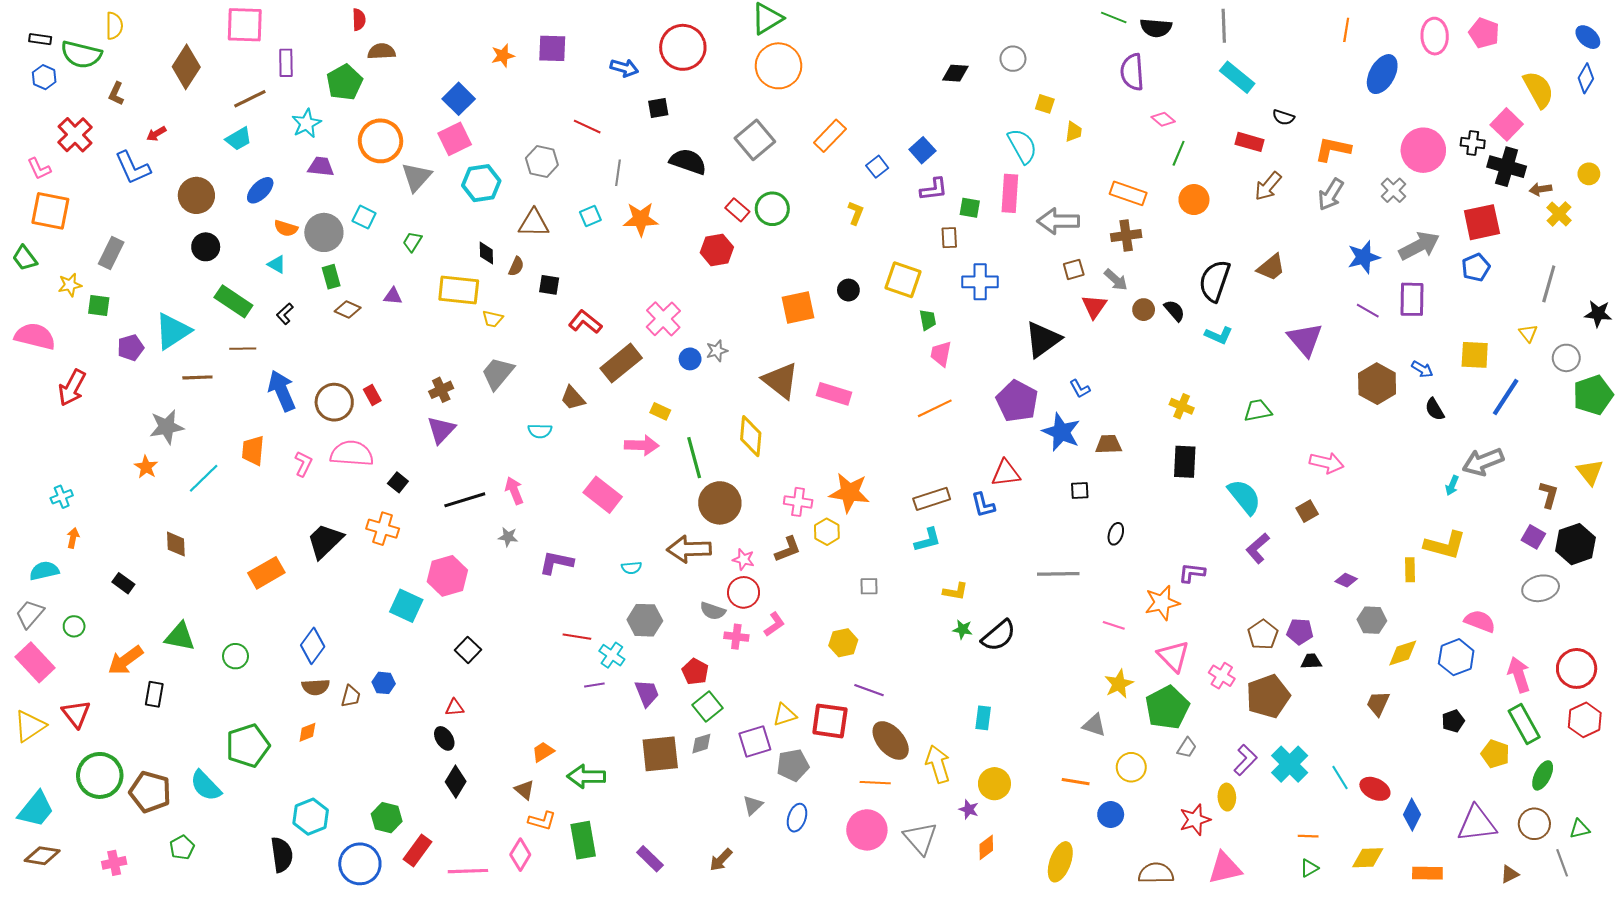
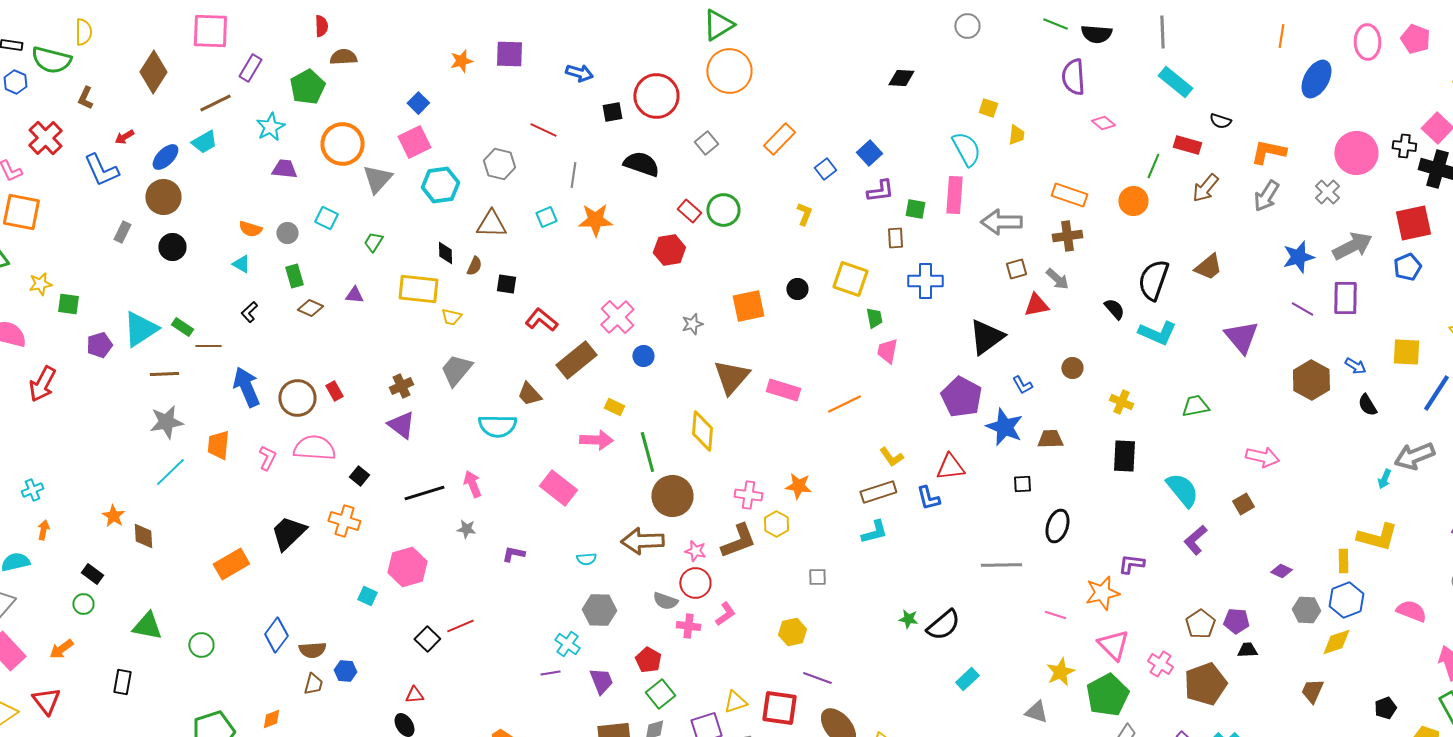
red circle: (683, 47) -> (656, 96), moved
gray circle: (1013, 59) -> (967, 26), moved
purple rectangle: (286, 63) -> (250, 68), turned 32
blue square: (459, 99) -> (418, 103), size x0.7
gray square: (755, 140) -> (706, 143), size x0.6
green line: (1179, 153) -> (1153, 166), moved
blue ellipse: (260, 190) -> (165, 157), moved
gray circle: (324, 232) -> (287, 233), size x0.6
gray rectangle: (111, 253) -> (122, 232), moved, size x0.7
green rectangle: (233, 301) -> (182, 327), moved, size x0.6
red triangle: (1094, 306) -> (1036, 305), turned 44
brown circle: (1144, 310) -> (1072, 368), moved
cyan L-shape: (1219, 335) -> (1157, 333), size x1.4
gray star: (717, 351) -> (692, 324), moved
brown triangle: (781, 381) -> (731, 377), turned 33
orange line: (935, 408) -> (844, 404), moved
gray star: (167, 427) -> (166, 422), moved
purple triangle: (441, 430) -> (401, 425), turned -36
cyan semicircle: (540, 431) -> (497, 426), size x1.6
orange star: (146, 467) -> (113, 516), moved
orange star: (849, 493) -> (798, 486), size x0.7
black ellipse: (1116, 534) -> (1057, 526), size x1.5
brown L-shape: (788, 549) -> (738, 541), size x1.4
purple L-shape: (556, 563) -> (513, 554), size x0.7
yellow L-shape: (955, 591) -> (891, 457), moved, turned 45
cyan square: (406, 606) -> (367, 596), size x0.6
green circle: (74, 626) -> (83, 604), moved
red line: (577, 637) -> (460, 626), moved, turned -32
blue hexagon: (1456, 657) -> (1346, 600), moved
orange arrow: (125, 660) -> (61, 649), moved, size x0.7
brown semicircle: (316, 687) -> (312, 650), moved
cyan rectangle: (983, 718) -> (967, 679), moved, turned 40

